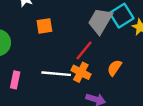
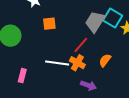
cyan square: (122, 16) -> (113, 18), turned -30
pink rectangle: (15, 80) -> (22, 76), moved

